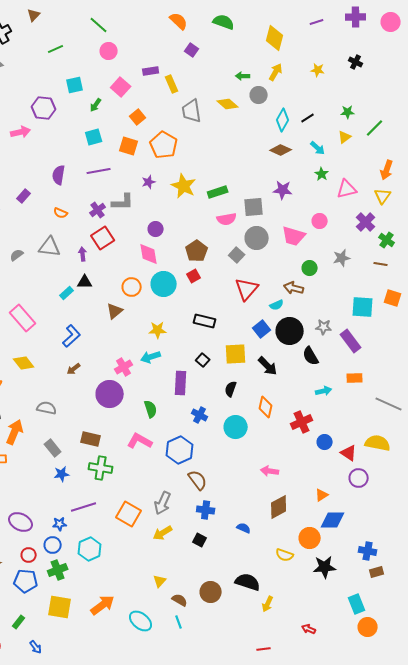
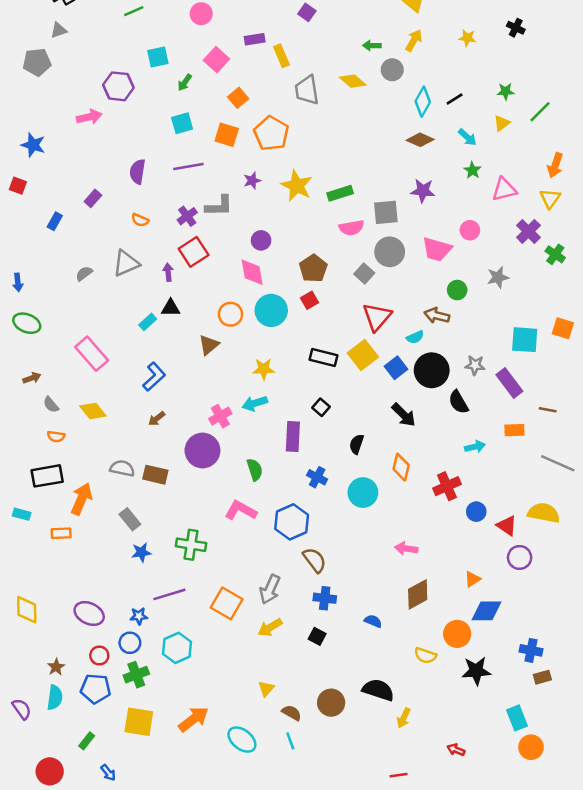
gray triangle: (50, 247) -> (126, 263), turned -30
brown line: (381, 264) -> (548, 410), moved
yellow square: (236, 354) -> (363, 355), moved, turned -35
brown rectangle: (91, 439) -> (155, 475), moved

